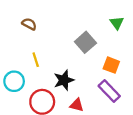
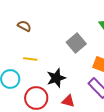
yellow line: (36, 60) -> (30, 59), turned -64

